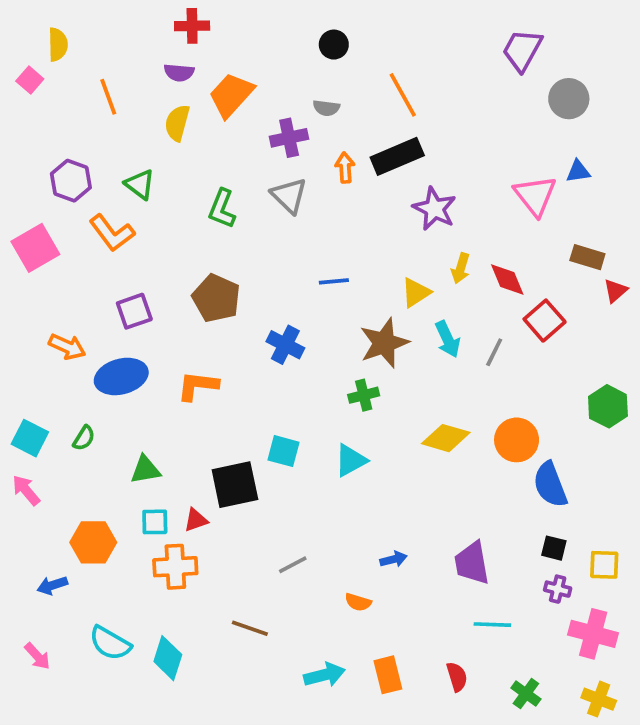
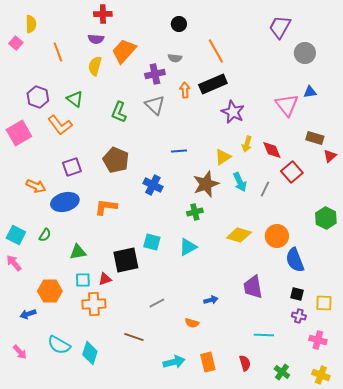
purple trapezoid: (472, 563) -> (253, 287), moved
pink cross: (593, 634) -> (318, 340), size x0.7

